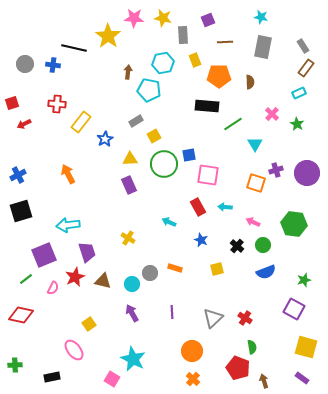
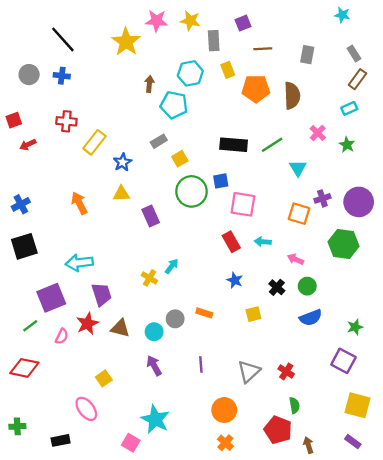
cyan star: (261, 17) -> (342, 15), moved
gray rectangle: (263, 47) -> (307, 55), size x0.7
black line: (74, 48) -> (63, 39), moved, turned 35
brown semicircle: (250, 82) -> (292, 96), size x1.6
black rectangle: (207, 106) -> (234, 145), moved
yellow triangle: (130, 159) -> (121, 194), moved
cyan arrow: (169, 222) -> (172, 266), moved, turned 104
green hexagon: (294, 224) -> (343, 244), moved

